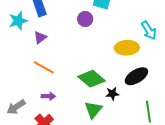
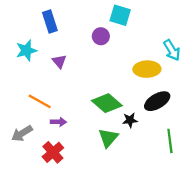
cyan star: (18, 21) -> (26, 50), moved
purple triangle: (40, 38) -> (59, 61), moved, turned -32
orange line: (44, 67) -> (40, 101), moved

